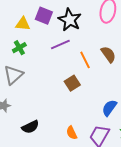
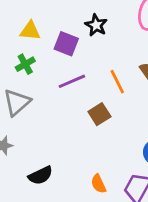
purple square: (44, 16) -> (66, 44), moved
black star: (70, 20) -> (96, 25), size x0.7
purple line: (60, 44) -> (72, 81), moved

